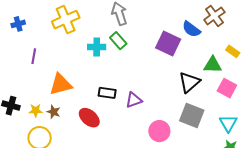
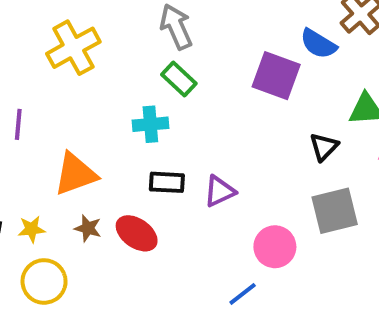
cyan cross: (97, 47) -> (150, 124), moved
black triangle: (189, 82) -> (324, 147), size x0.7
brown star: (54, 112) -> (88, 228), moved
gray square: (192, 115) -> (335, 211), turned -30

